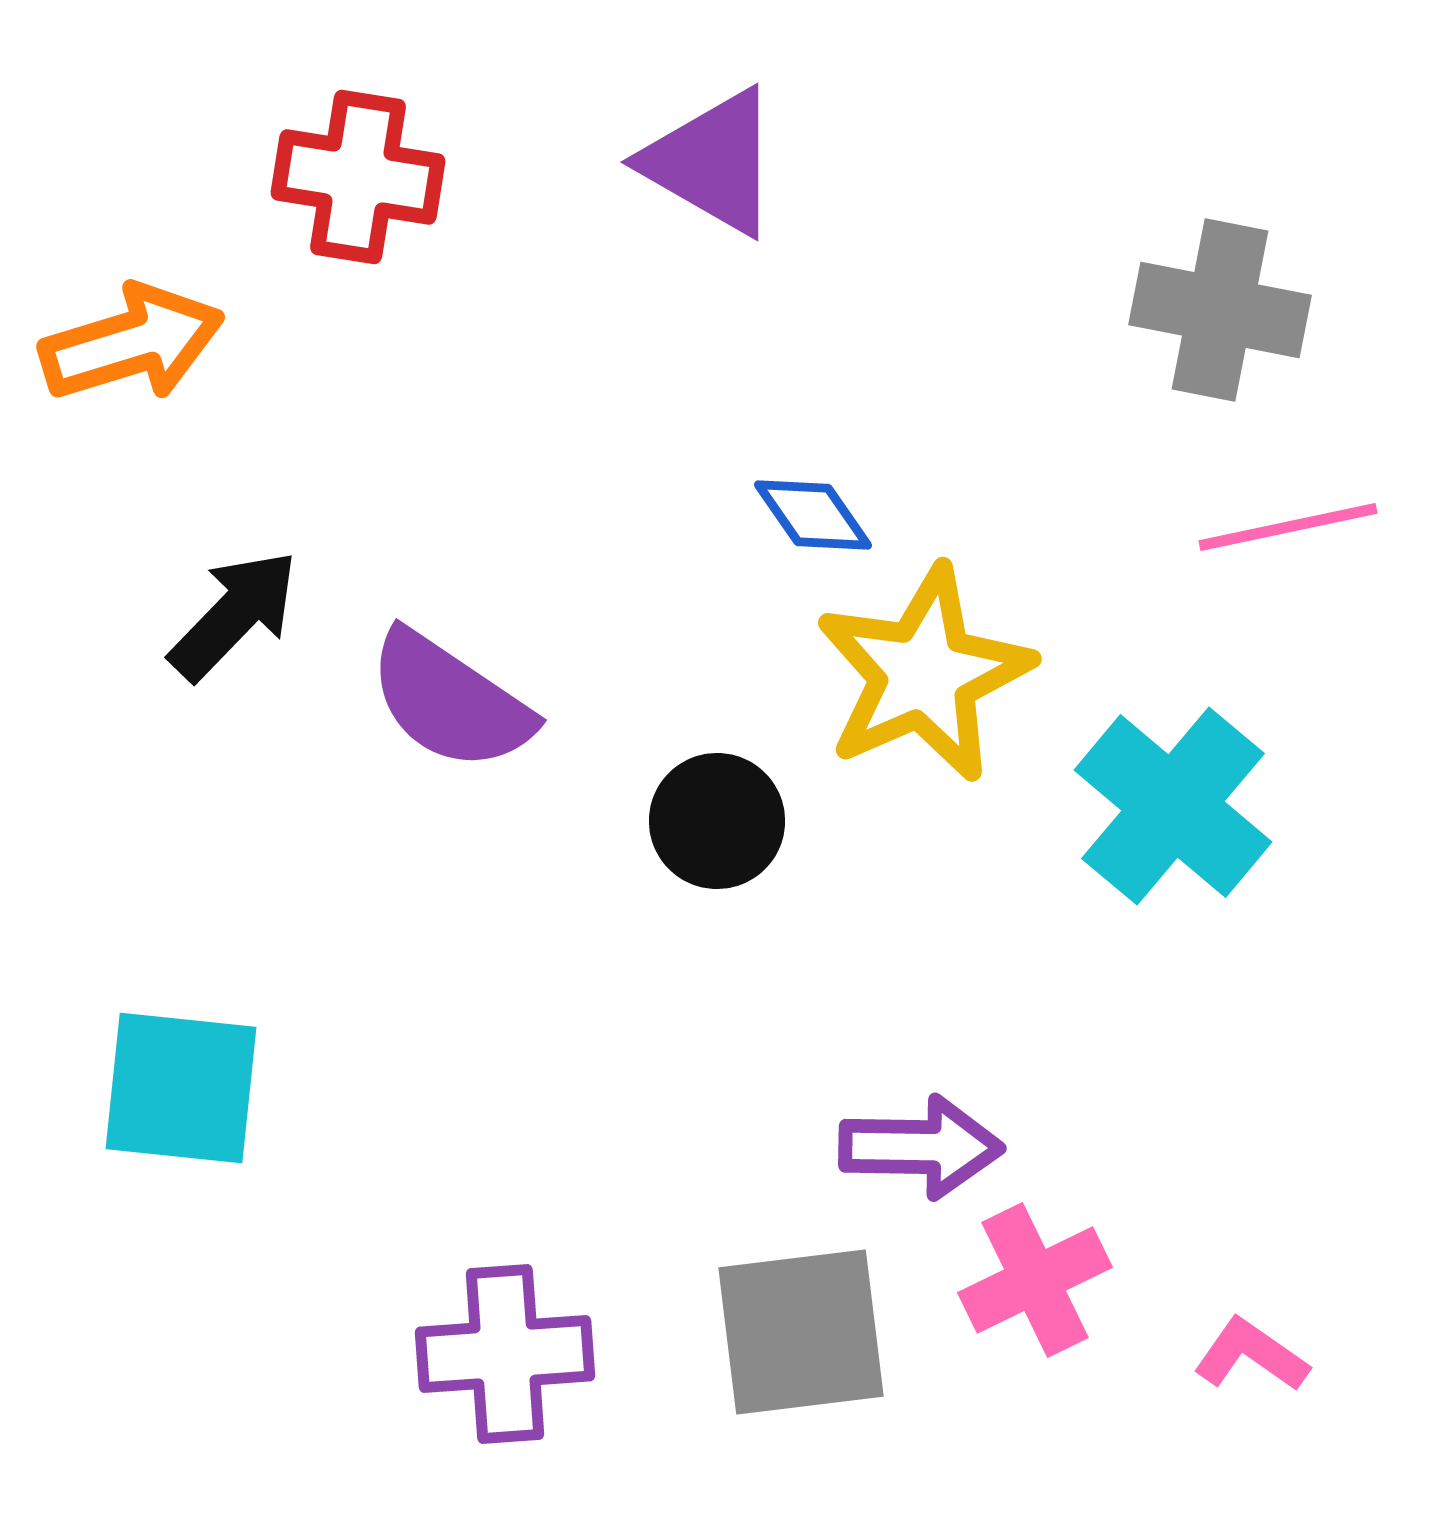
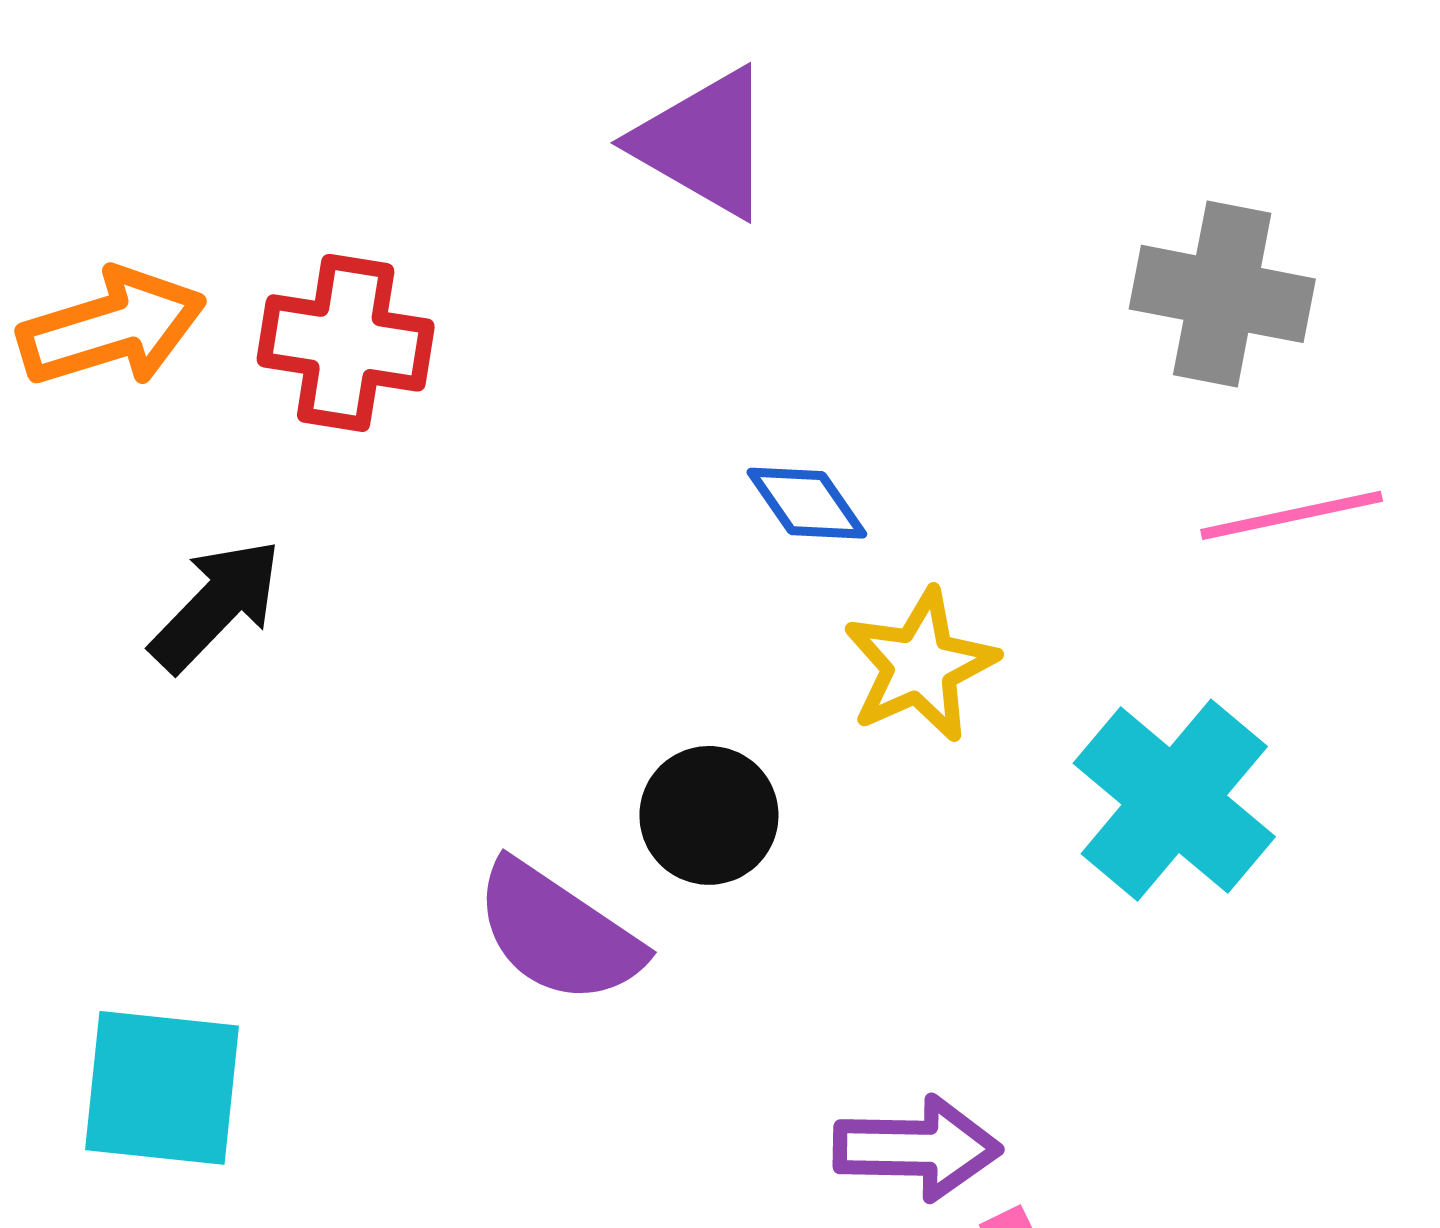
red cross: (358, 177) -> (346, 343), moved
yellow star: (924, 674) -> (920, 665), size x0.7
purple semicircle: (450, 701) -> (558, 933), moved

